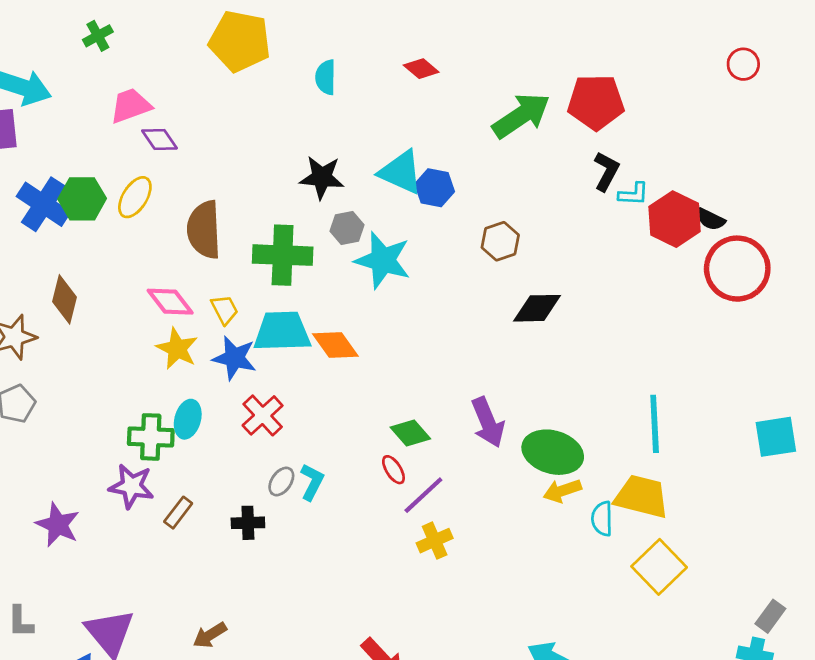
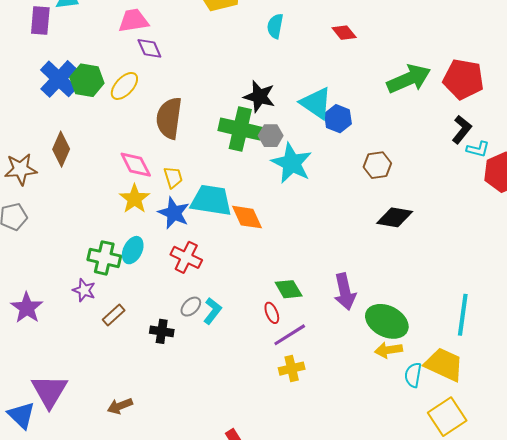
green cross: (283, 255) -> (240, 129), moved
red cross: (263, 415) -> (186, 257), turned -32
purple star: (131, 486) -> (84, 290), size x0.7

